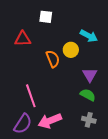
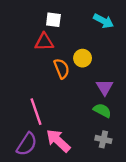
cyan arrow: (89, 36) -> (103, 21), moved
red triangle: (23, 39) -> (44, 42), moved
pink arrow: (50, 121) -> (58, 141), turned 65

